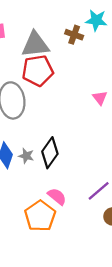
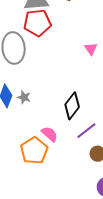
black diamond: (50, 153) -> (72, 106), moved

